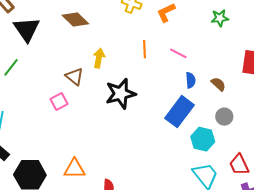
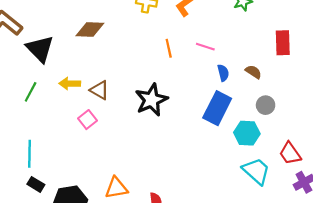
brown diamond: (75, 19) -> (90, 29), turned -32
yellow arrow: (99, 58) -> (70, 84), moved, turned -90

